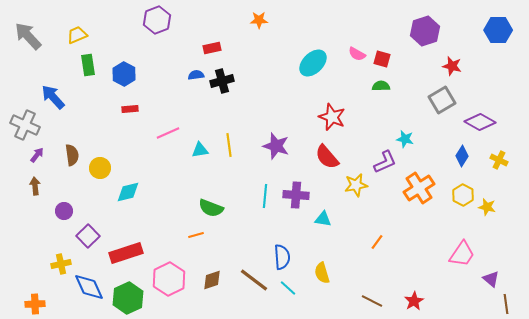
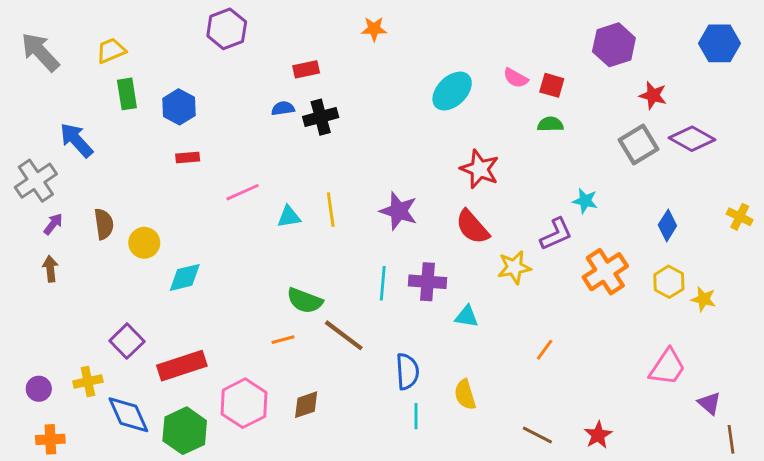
purple diamond: (480, 122) -> (692, 139), moved
gray cross: (25, 125) -> (36, 181), turned 32
yellow cross: (499, 160) -> (740, 217), moved
purple circle: (64, 211) -> (39, 389), moved
brown line: (254, 280) -> (344, 335), moved
cyan line: (288, 288) -> (416, 416), turned 48

